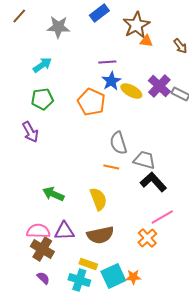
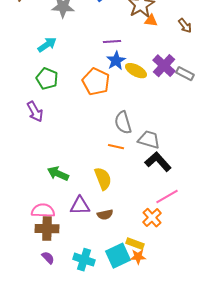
green pentagon: (42, 99) -> (47, 79), turned 30
purple triangle: (64, 231) -> (80, 206), moved
brown semicircle: (100, 235) -> (105, 215), size x0.6
brown cross: (42, 249) -> (47, 229), turned -30
yellow rectangle: (88, 264) -> (135, 244), moved

